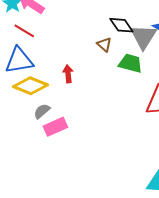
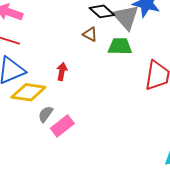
red arrow: (68, 74) -> (62, 72), turned 30

